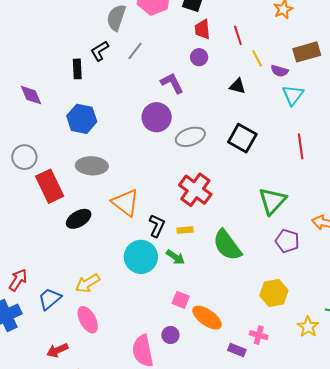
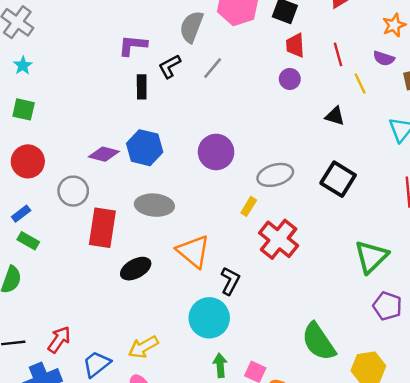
purple semicircle: (280, 71) -> (384, 58), moved
purple L-shape: (172, 83) -> (133, 45), moved, turned -60
purple diamond: (31, 95) -> (104, 154), moved, turned -55
purple circle: (157, 117) -> (216, 152), moved
red rectangle: (50, 186) -> (102, 228), turned 32
yellow rectangle: (185, 230) -> (249, 206), moved, turned -56
green semicircle: (227, 245) -> (319, 342), moved
green arrow: (175, 257) -> (220, 365), moved, turned -132

